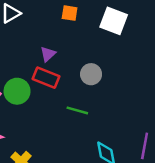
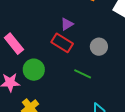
green circle: (17, 91) -> (34, 70), moved

